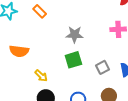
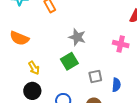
green square: (73, 60) -> (69, 61), turned -30

